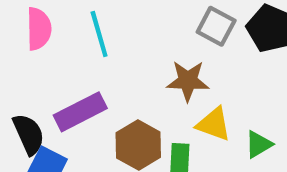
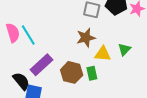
cyan line: (99, 34) -> (28, 35), moved
green triangle: (259, 144) -> (124, 49), moved

